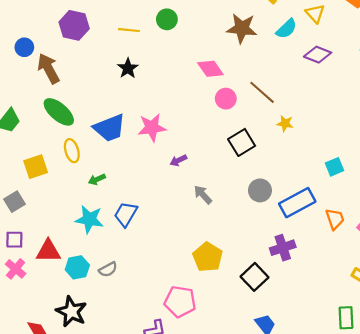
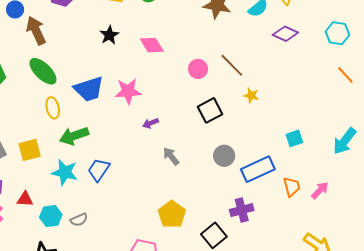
pink diamond: (210, 69) -> (152, 45), moved
yellow square: (36, 167) -> (30, 150), moved
green arrow: (97, 179) -> (74, 136), size x1.8
red triangle: (48, 251) -> (25, 199), size x0.7

